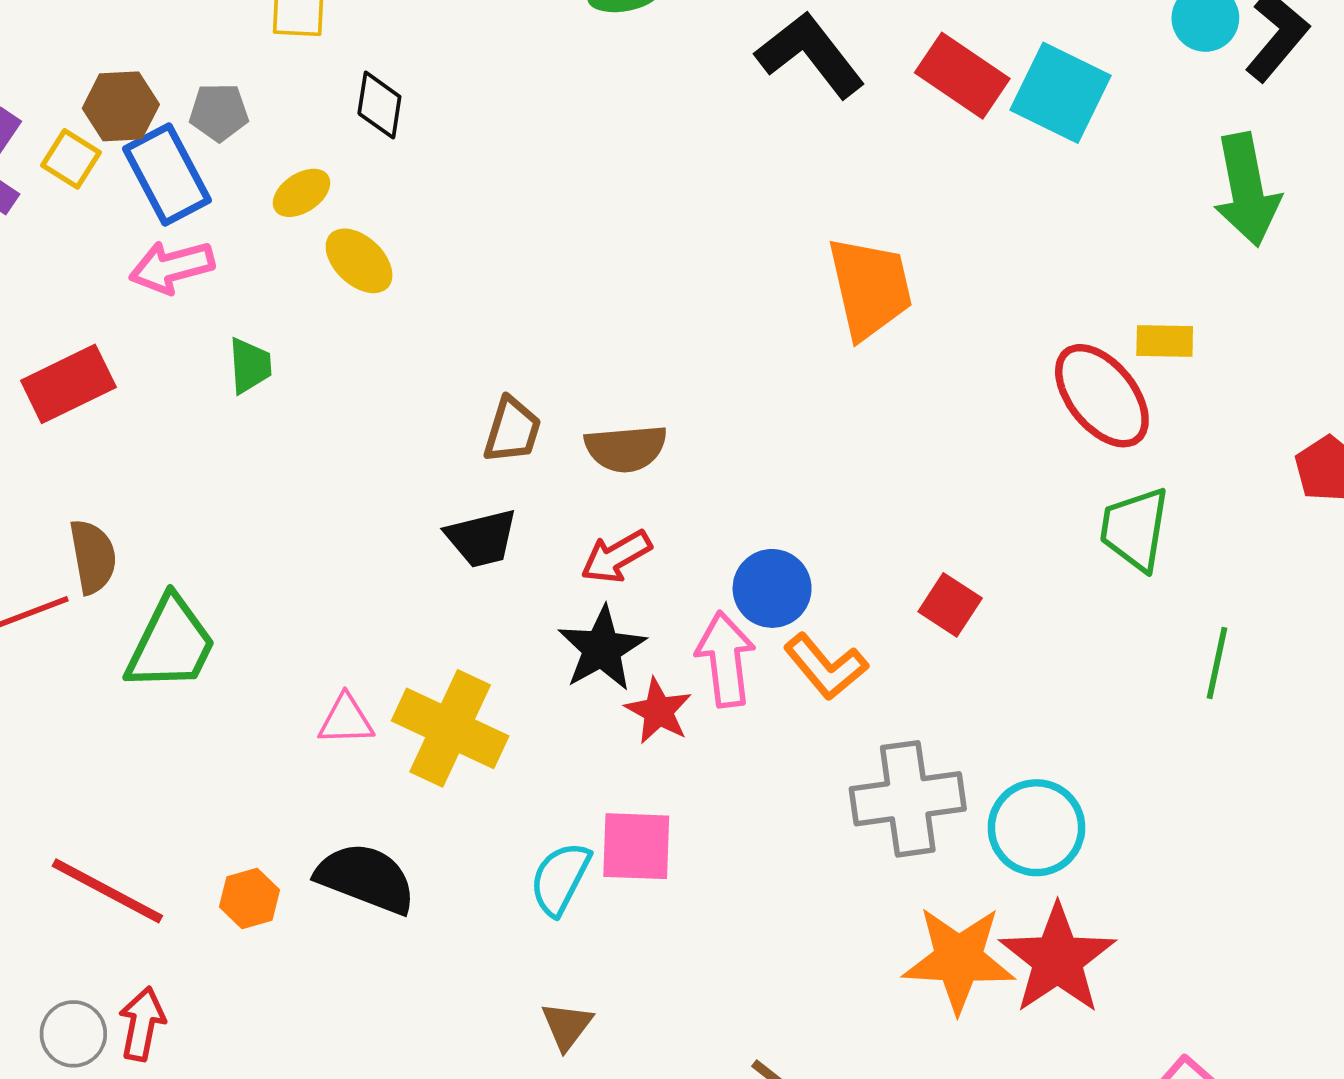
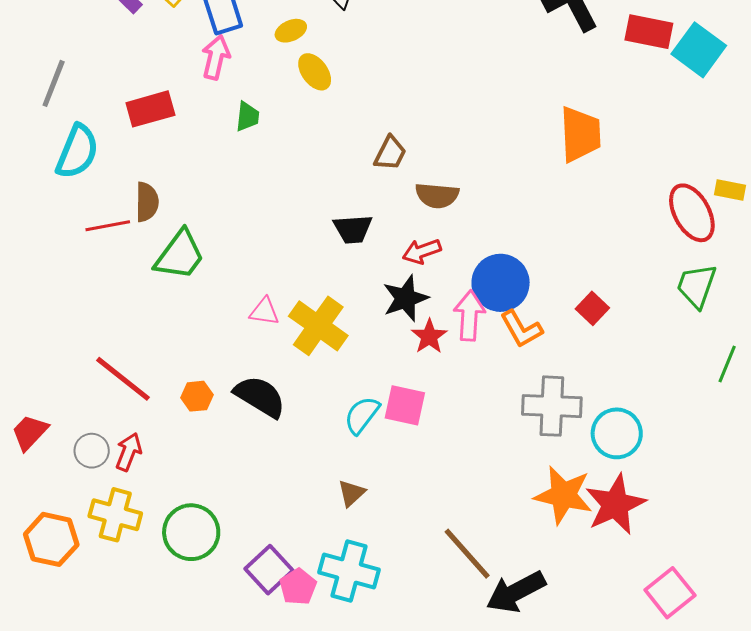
red rectangle: (962, 76) -> (649, 32), turned -33
pink arrow: (172, 267) -> (216, 57), turned 108
brown trapezoid: (512, 430) -> (390, 153), moved
blue circle: (772, 588) -> (501, 283), size x1.4

